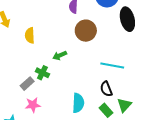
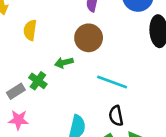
brown circle: (86, 31) -> (89, 38), moved
cyan line: (112, 66) -> (112, 82), moved

